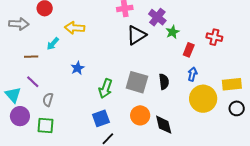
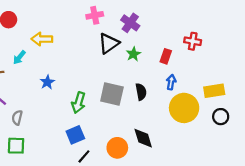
green star: (173, 32) -> (133, 54), moved
orange circle: (140, 115) -> (117, 148), moved

